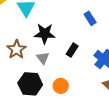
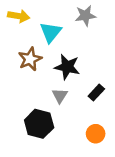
brown star: (17, 49) -> (30, 59), moved
orange circle: (61, 86) -> (96, 134), moved

